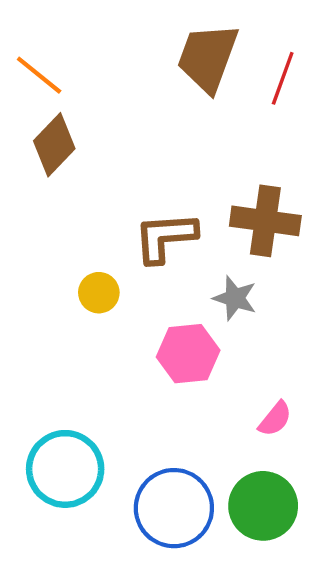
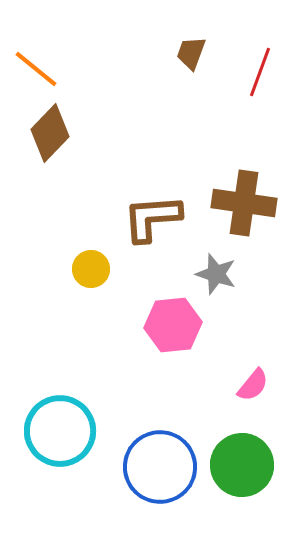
brown trapezoid: (208, 58) -> (191, 53), size x0.5

